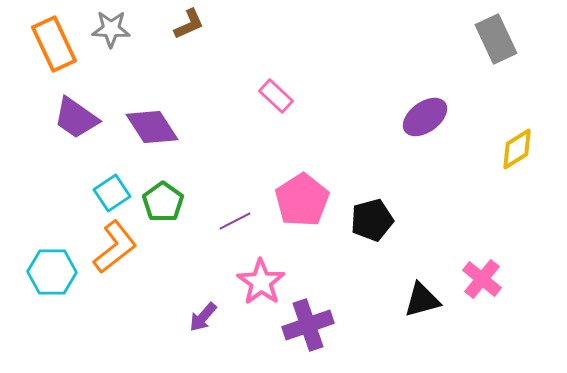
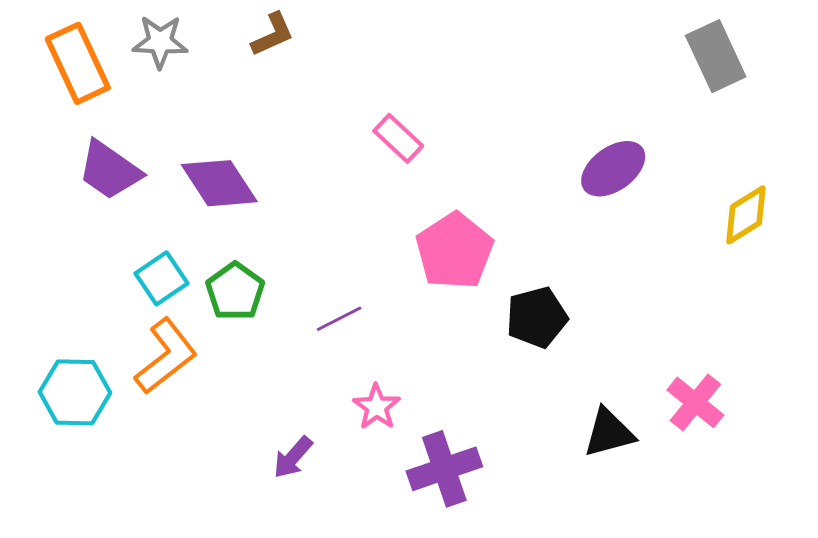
pink pentagon: (302, 200) -> (454, 251), moved
pink star: (261, 282) -> (377, 407), size x0.7

